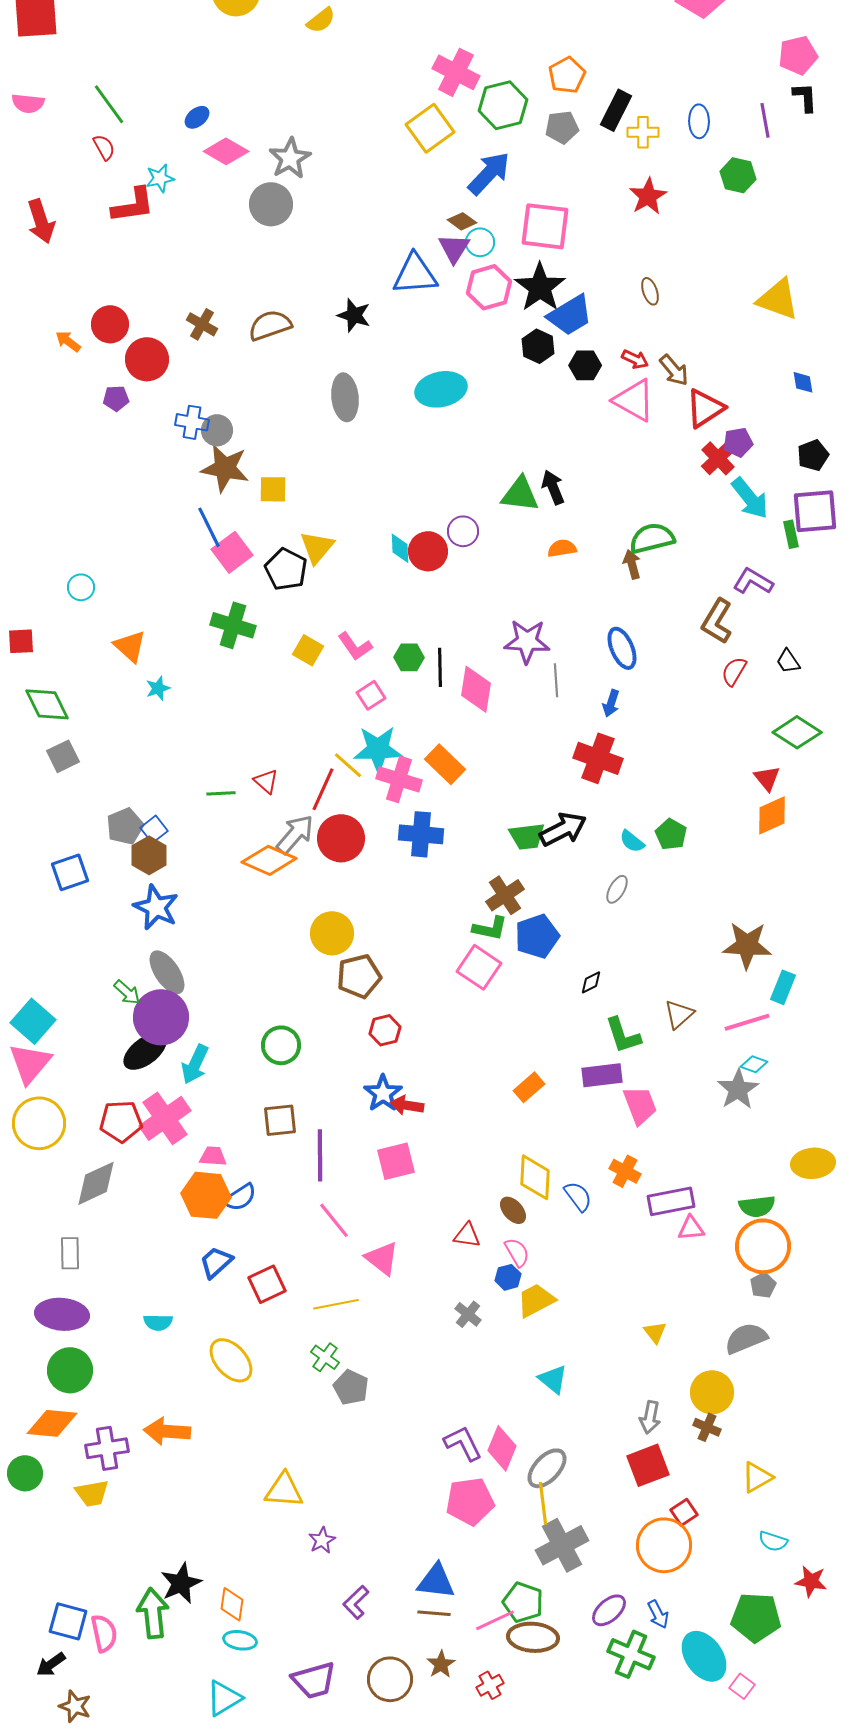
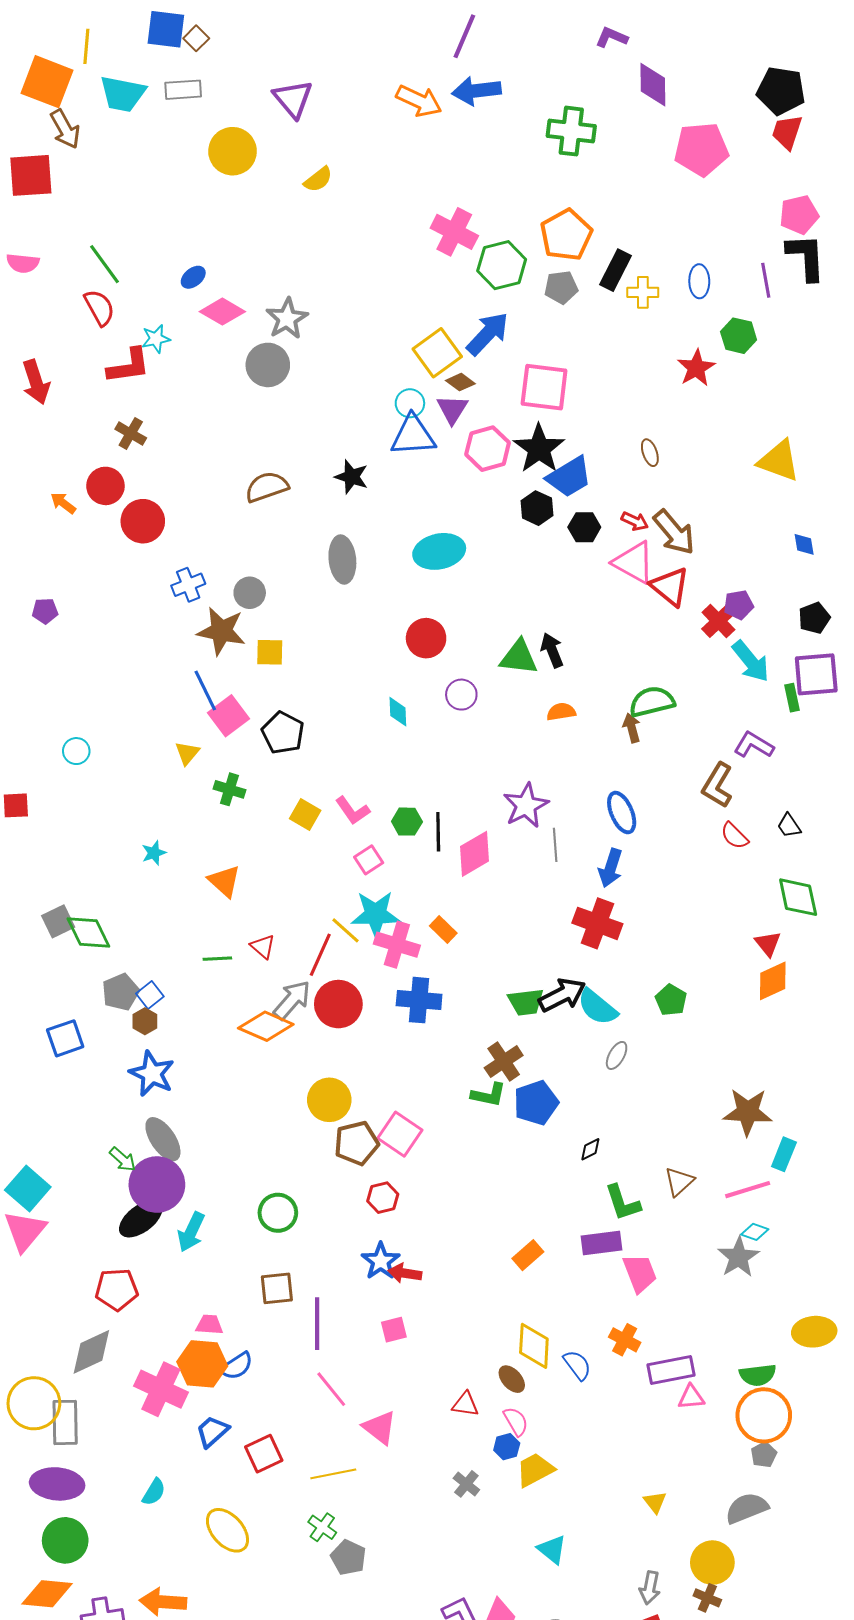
orange pentagon: (567, 75) -> (566, 235), size x1.4
black L-shape: (805, 97) -> (806, 257), size x1.6
yellow square: (430, 128) -> (437, 353), moved
red semicircle: (104, 147) -> (99, 307), size x1.4
red star: (648, 196) -> (696, 368), moved
cyan circle: (480, 242) -> (410, 403), moved
brown cross: (202, 324) -> (131, 433), moved
brown arrow: (674, 370) -> (674, 532), size x1.4
purple pentagon: (116, 398) -> (45, 611), moved
red triangle: (705, 408) -> (670, 587), moved, turned -48
blue cross: (192, 422) -> (188, 585), turned -32
gray circle: (217, 430) -> (250, 593), moved
yellow triangle: (317, 547) -> (187, 753), moved, size x0.7
red circle: (428, 551) -> (426, 638), moved
green cross: (233, 625) -> (229, 789), size x0.7
purple star: (527, 641) -> (526, 805), turned -30
orange triangle: (130, 646) -> (224, 881), moved
red semicircle: (734, 671) -> (735, 836), turned -76
pink diamond: (476, 689) -> (474, 854), turned 51
blue arrow: (611, 703) -> (611, 868), size x1.4
green diamond: (47, 704) -> (88, 932), moved
green diamond: (797, 732) -> (798, 897), turned 45
orange rectangle: (445, 764) -> (443, 929), size x0.7
cyan semicircle: (632, 841) -> (597, 1007), moved, size x1.6
brown hexagon: (149, 855) -> (145, 1021), size x0.7
pink square: (479, 967) -> (400, 1134), moved
pink cross: (165, 1118) -> (161, 1389), moved, turned -30
yellow circle: (39, 1123) -> (34, 1403), moved
pink square: (396, 1161) -> (394, 1330), size x0.7
gray rectangle: (70, 1253) -> (65, 1422), size x1.4
cyan semicircle: (158, 1322) -> (154, 1492), turned -60

